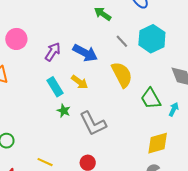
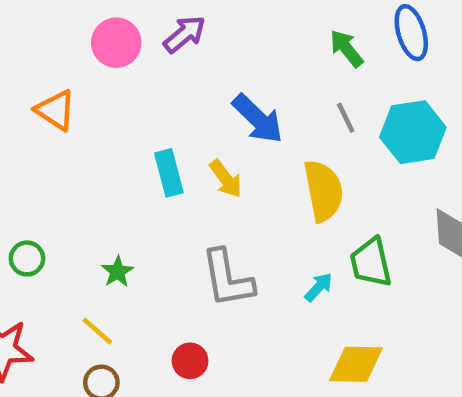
green arrow: (103, 14) -> (347, 49), moved
purple arrow: (53, 52) -> (185, 34), moved
cyan arrow: (174, 109) -> (319, 287), moved
green star: (64, 111) -> (118, 272), moved

